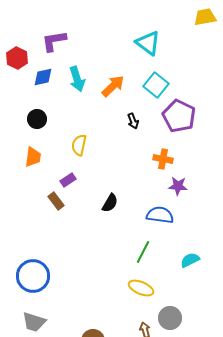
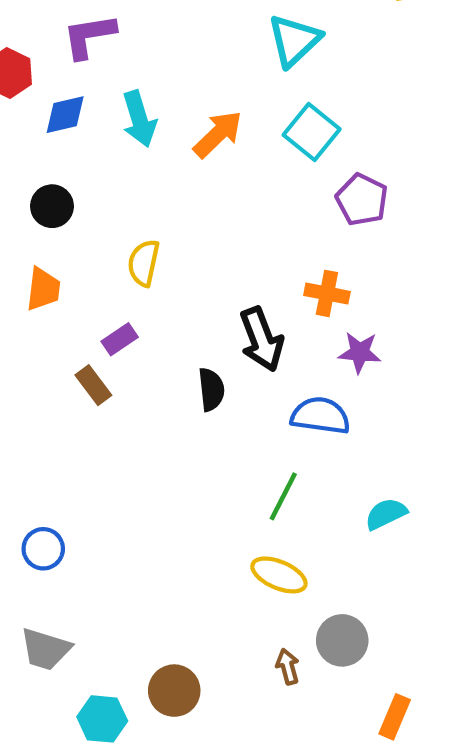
cyan triangle: (148, 43) -> (294, 40), turned 40
purple pentagon: (179, 116) -> (362, 200), size x0.7
black arrow: (133, 121) -> (261, 339), moved, size x1.8
black semicircle: (110, 203) -> (211, 389), turned -36
blue circle: (33, 276) -> (43, 549), size x0.6

